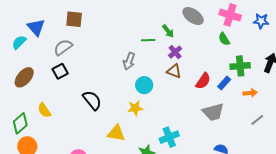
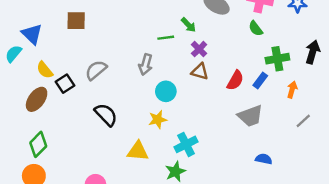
gray semicircle: (63, 47) -> (96, 70), moved
brown ellipse: (24, 77) -> (37, 99), moved
orange arrow: (250, 93) -> (292, 90), turned -64
yellow semicircle: (44, 110) -> (45, 70), moved
green diamond: (20, 123) -> (38, 144), moved
cyan cross: (169, 137) -> (186, 144), moved

